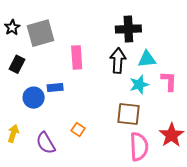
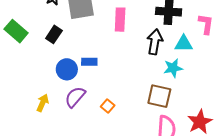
pink rectangle: (77, 57) -> (120, 20), moved
pink L-shape: (169, 81) -> (206, 24), moved
purple semicircle: (46, 143) -> (75, 97), moved, turned 65

